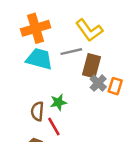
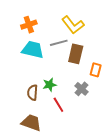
orange cross: (36, 28) -> (29, 25), size x0.7
gray cross: (98, 83) -> (82, 89), moved
red line: (54, 127) -> (58, 105), moved

